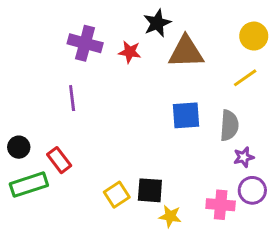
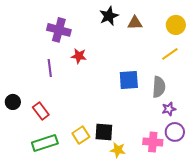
red star: (130, 52) -> (79, 56), moved
brown triangle: (186, 52) -> (135, 23), moved, size x0.6
green rectangle: (29, 185) -> (45, 143), moved

